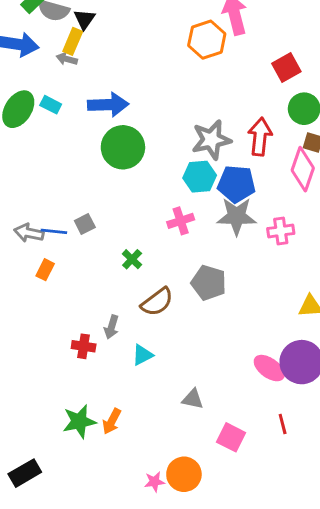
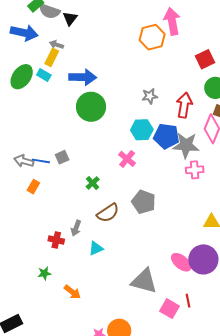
yellow rectangle: (73, 41) -> (52, 57), moved
gray star: (211, 140) -> (150, 96), moved, size x0.6
gray star: (237, 216) -> (186, 145), moved
pink cross: (181, 221) -> (127, 159), turned -36
gray triangle: (193, 399) -> (144, 281), moved, size x1.8
green star: (79, 421) -> (44, 273), moved, size x0.6
orange arrow: (112, 421) -> (72, 292), turned -84
pink square: (231, 437) -> (170, 309), moved

